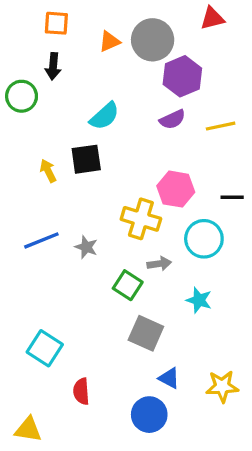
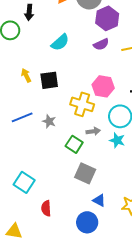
black square: (86, 159) -> (49, 80), moved
cyan star: (199, 300) -> (117, 140), moved

